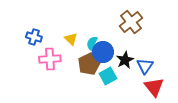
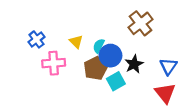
blue cross: (34, 37) -> (36, 39), turned 35
blue triangle: (145, 66) -> (168, 66), moved

